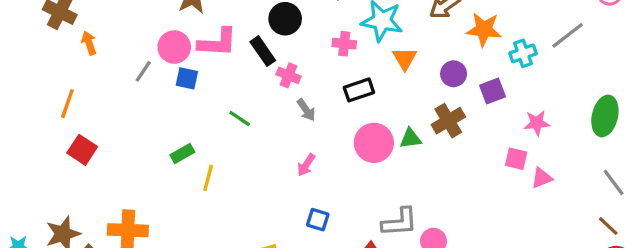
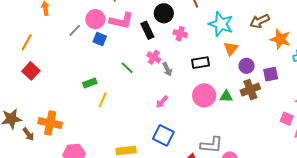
pink cross: (344, 44) -> (180, 34), moved
purple circle: (454, 74) -> (246, 66), moved
pink cross: (288, 75) -> (154, 57), moved
purple square: (492, 91) -> (271, 74), moved
blue square: (318, 220) -> (163, 135), size x1.5

